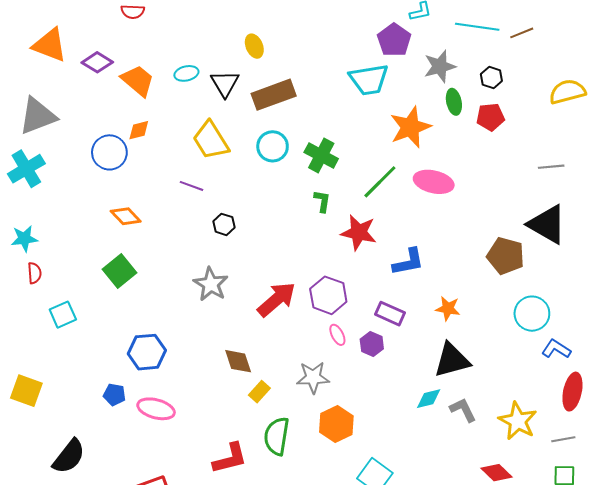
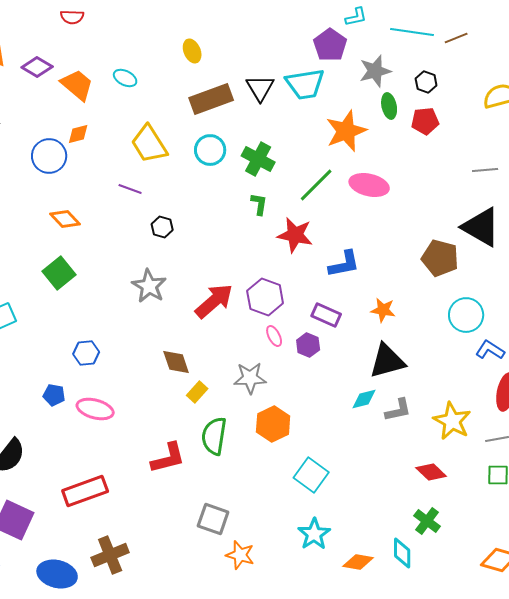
cyan ellipse: (186, 73) -> (125, 78), turned 40
black triangle: (225, 84) -> (260, 88), moved
blue hexagon: (147, 352) -> (86, 353), size x0.7
gray L-shape: (463, 410) -> (398, 410), turned 104

